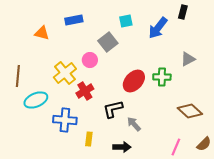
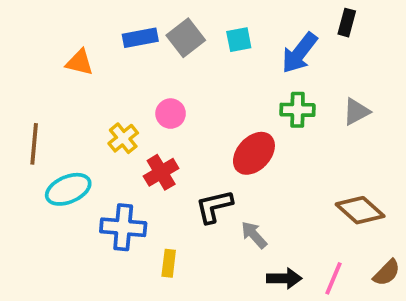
gray square: (108, 42) -> (186, 38), moved
yellow cross: (65, 73) -> (123, 138), size x0.7
green cross: (162, 77) -> (298, 110), moved
black arrow: (122, 147) -> (284, 278), moved

